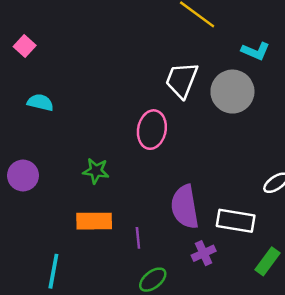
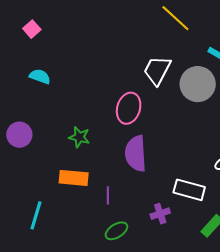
purple semicircle: (185, 207) -> (136, 154), moved

